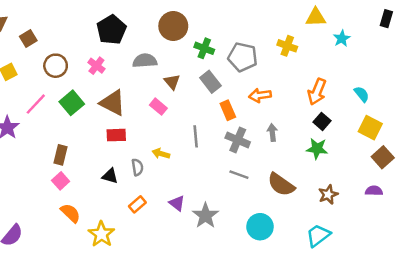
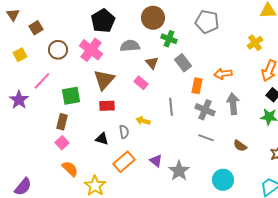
yellow cross: (287, 46) -> (255, 43), moved, turned 35
green cross: (204, 48) -> (169, 39), moved
gray pentagon: (243, 57) -> (207, 22), moved
pink cross: (96, 66) -> (91, 50), size x1.6
green square: (72, 103) -> (71, 96), moved, turned 30
brown triangle: (113, 103) -> (104, 80), turned 45
orange rectangle: (228, 110) -> (197, 86), turned 35
gray arrow: (272, 133) -> (233, 104), size x1.5
brown semicircle: (281, 185) -> (240, 146), size x0.6
orange rectangle: (137, 204) -> (124, 162), size x1.5

